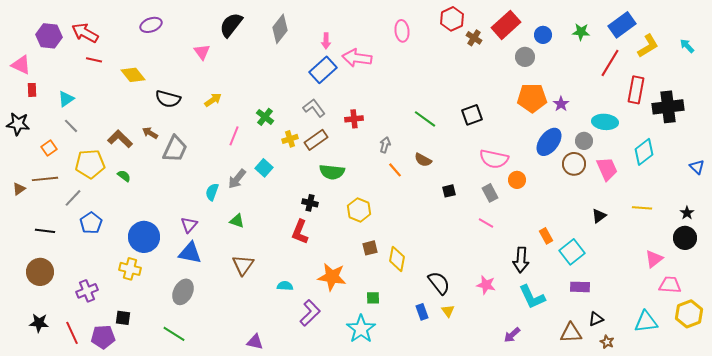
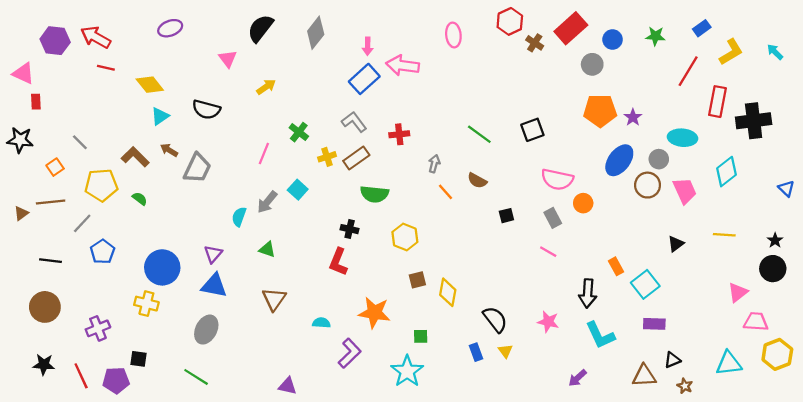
blue rectangle: (622, 25) -> (702, 28), size x0.6
cyan triangle: (66, 99) -> (160, 116), moved
black semicircle: (168, 99) -> (206, 109), moved
yellow arrow: (213, 100) -> (266, 87), moved

